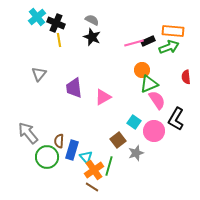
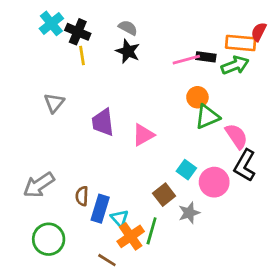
black rectangle: (148, 41) -> (206, 57), turned 32
red semicircle: (186, 77) -> (259, 32), moved, turned 32
pink semicircle: (157, 100) -> (236, 136), moved
gray arrow: (28, 133) -> (39, 185), turned -85
green circle: (47, 157) -> (49, 239), moved
brown line: (92, 187) -> (107, 260), moved

